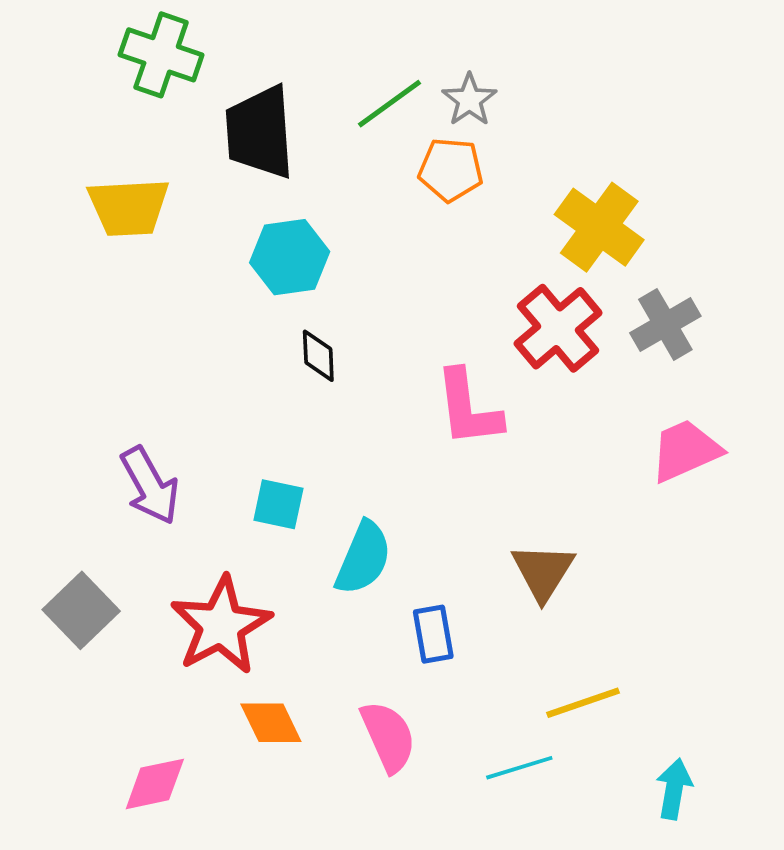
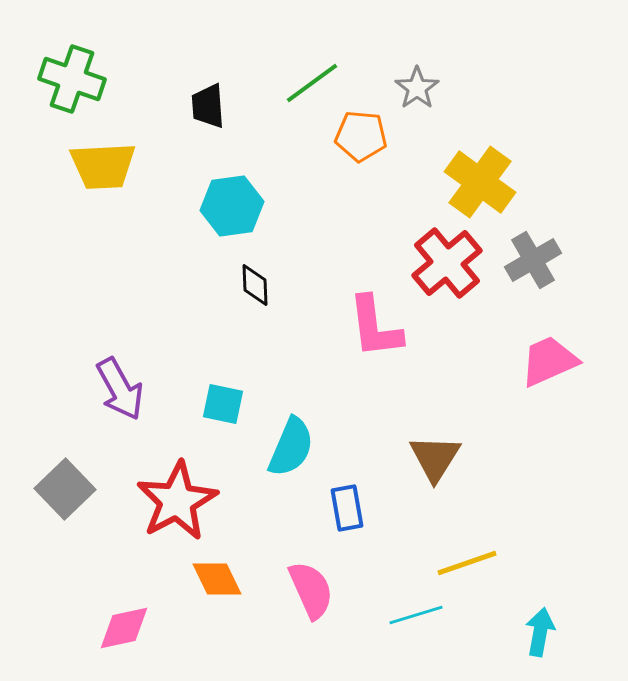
green cross: (161, 55) -> (72, 79), moved
gray star: (469, 100) -> (417, 88), moved
black trapezoid: (260, 132) -> (208, 106), size x0.6

